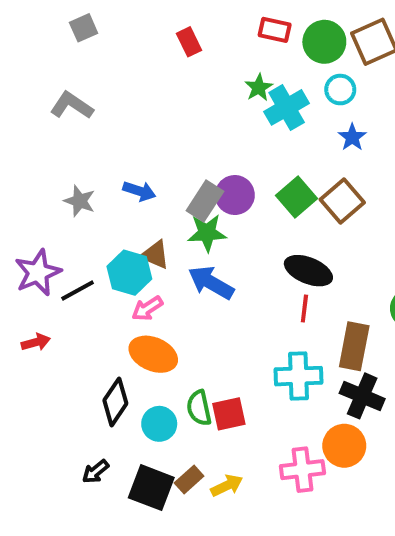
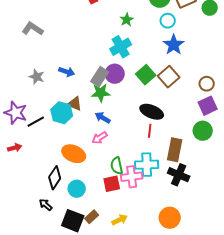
cyan cross: (287, 107) -> (121, 47), moved
blue star: (352, 137) -> (174, 45), size x1.5
purple star: (38, 273) -> (16, 113), turned -30
blue arrow: (211, 283) -> (103, 118), size x0.7
pink arrow: (147, 308) -> (100, 138), moved
green semicircle: (199, 408) -> (117, 166), moved
orange circle: (344, 446) -> (170, 218), moved
pink cross: (302, 470) -> (132, 177), moved
black arrow: (96, 472) -> (46, 205), moved, turned 80
yellow arrow: (227, 486) -> (120, 220), moved

